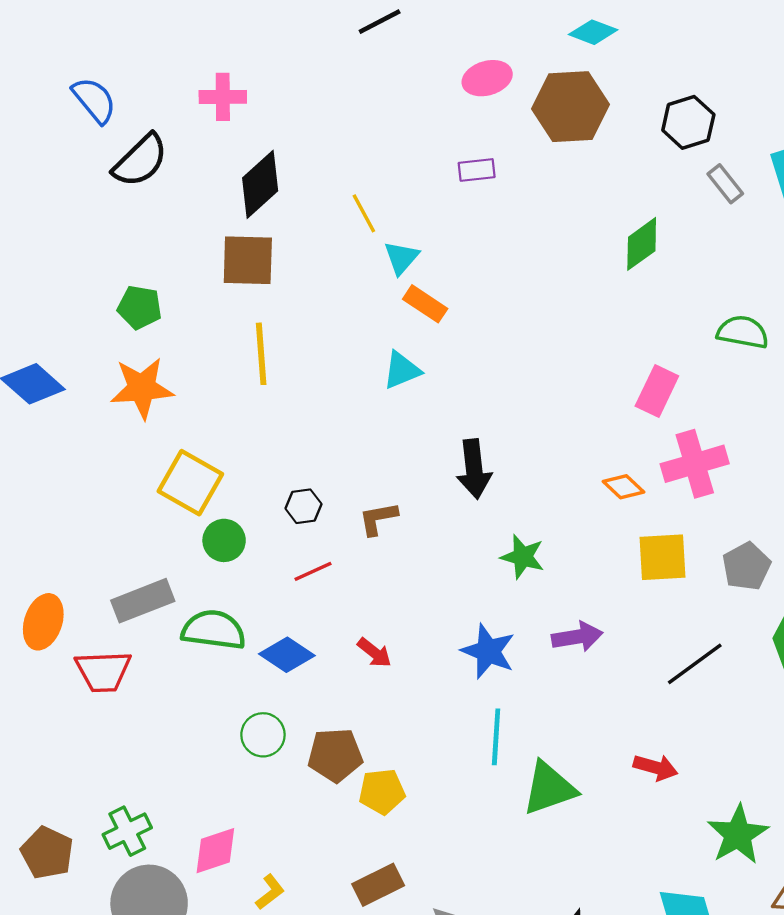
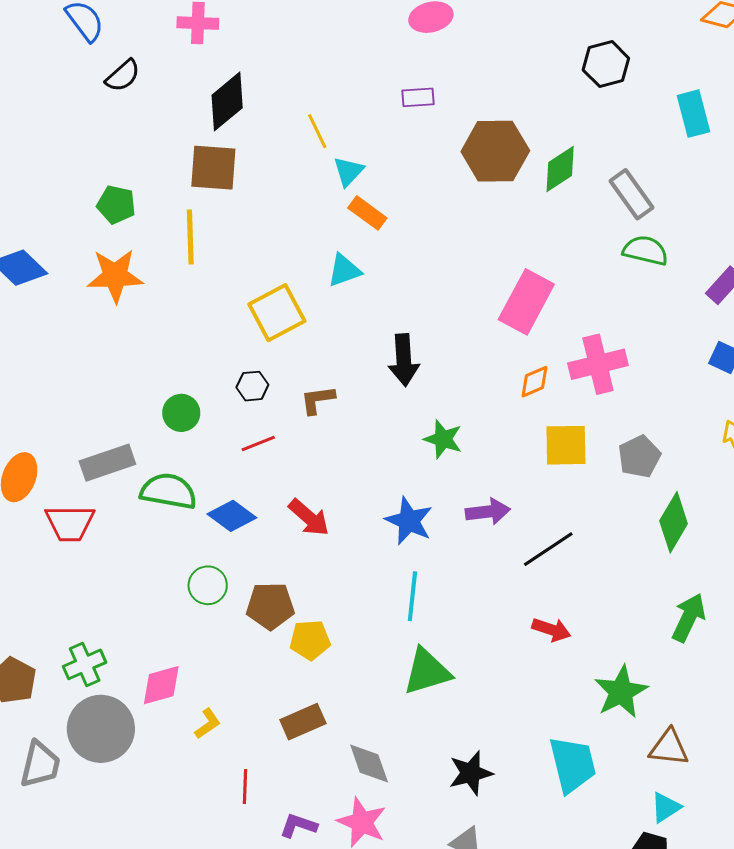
brown hexagon: (570, 107) -> (495, 151), moved
black semicircle: (140, 161) -> (123, 76), size x0.7
gray rectangle: (725, 184) -> (631, 194), moved, size x1.4
yellow line: (261, 354) -> (190, 237), moved
pink rectangle: (657, 391) -> (526, 302), moved, size x1.4
yellow square: (190, 483) -> (277, 313), moved, turned 30
orange diamond: (624, 487) -> (534, 382), turned -69
red arrow: (374, 653) -> (309, 518), size x1.4
black line: (695, 664) -> (548, 549), moved
green triangle: (549, 788) -> (427, 672), moved

